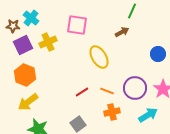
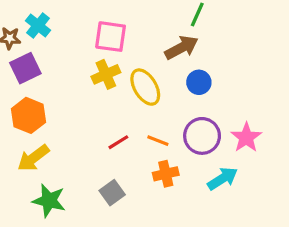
brown arrow: (122, 32) -> (182, 48), size x1.5
yellow cross: (48, 42) -> (106, 74), moved
blue circle: (158, 54) -> (199, 82), moved

